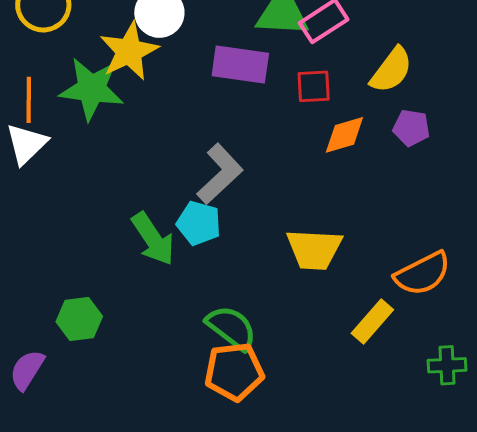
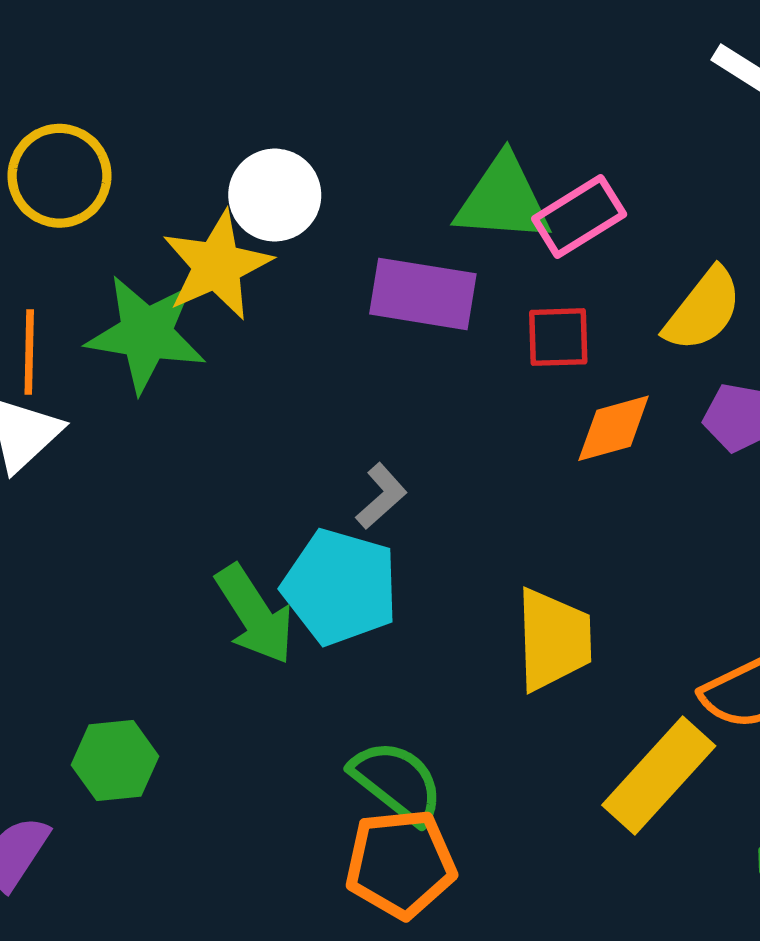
gray L-shape: (220, 174) -> (381, 496), size x0.6
cyan pentagon: (199, 223) -> (340, 587), size x1.4
yellow trapezoid: (314, 249) -> (553, 640), turned -96
yellow rectangle: (372, 321) -> (659, 776), size x1.4

